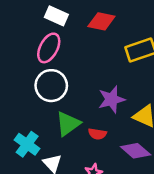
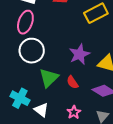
red semicircle: (97, 134) -> (72, 82), turned 56

